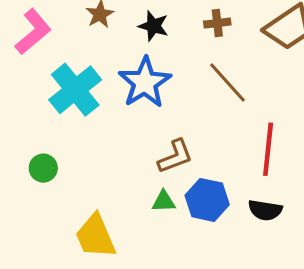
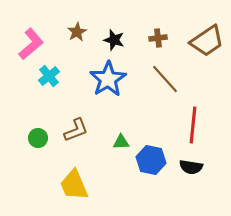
cyan cross: (75, 90) -> (49, 76), moved, size x0.6
brown L-shape: (175, 156) -> (76, 130), moved
green triangle: (164, 201) -> (121, 142), moved

